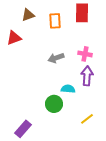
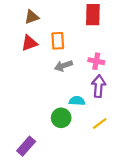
orange rectangle: (55, 21) -> (58, 41), moved
red triangle: (14, 38) -> (29, 43), moved
yellow line: (87, 119) -> (100, 123), moved

